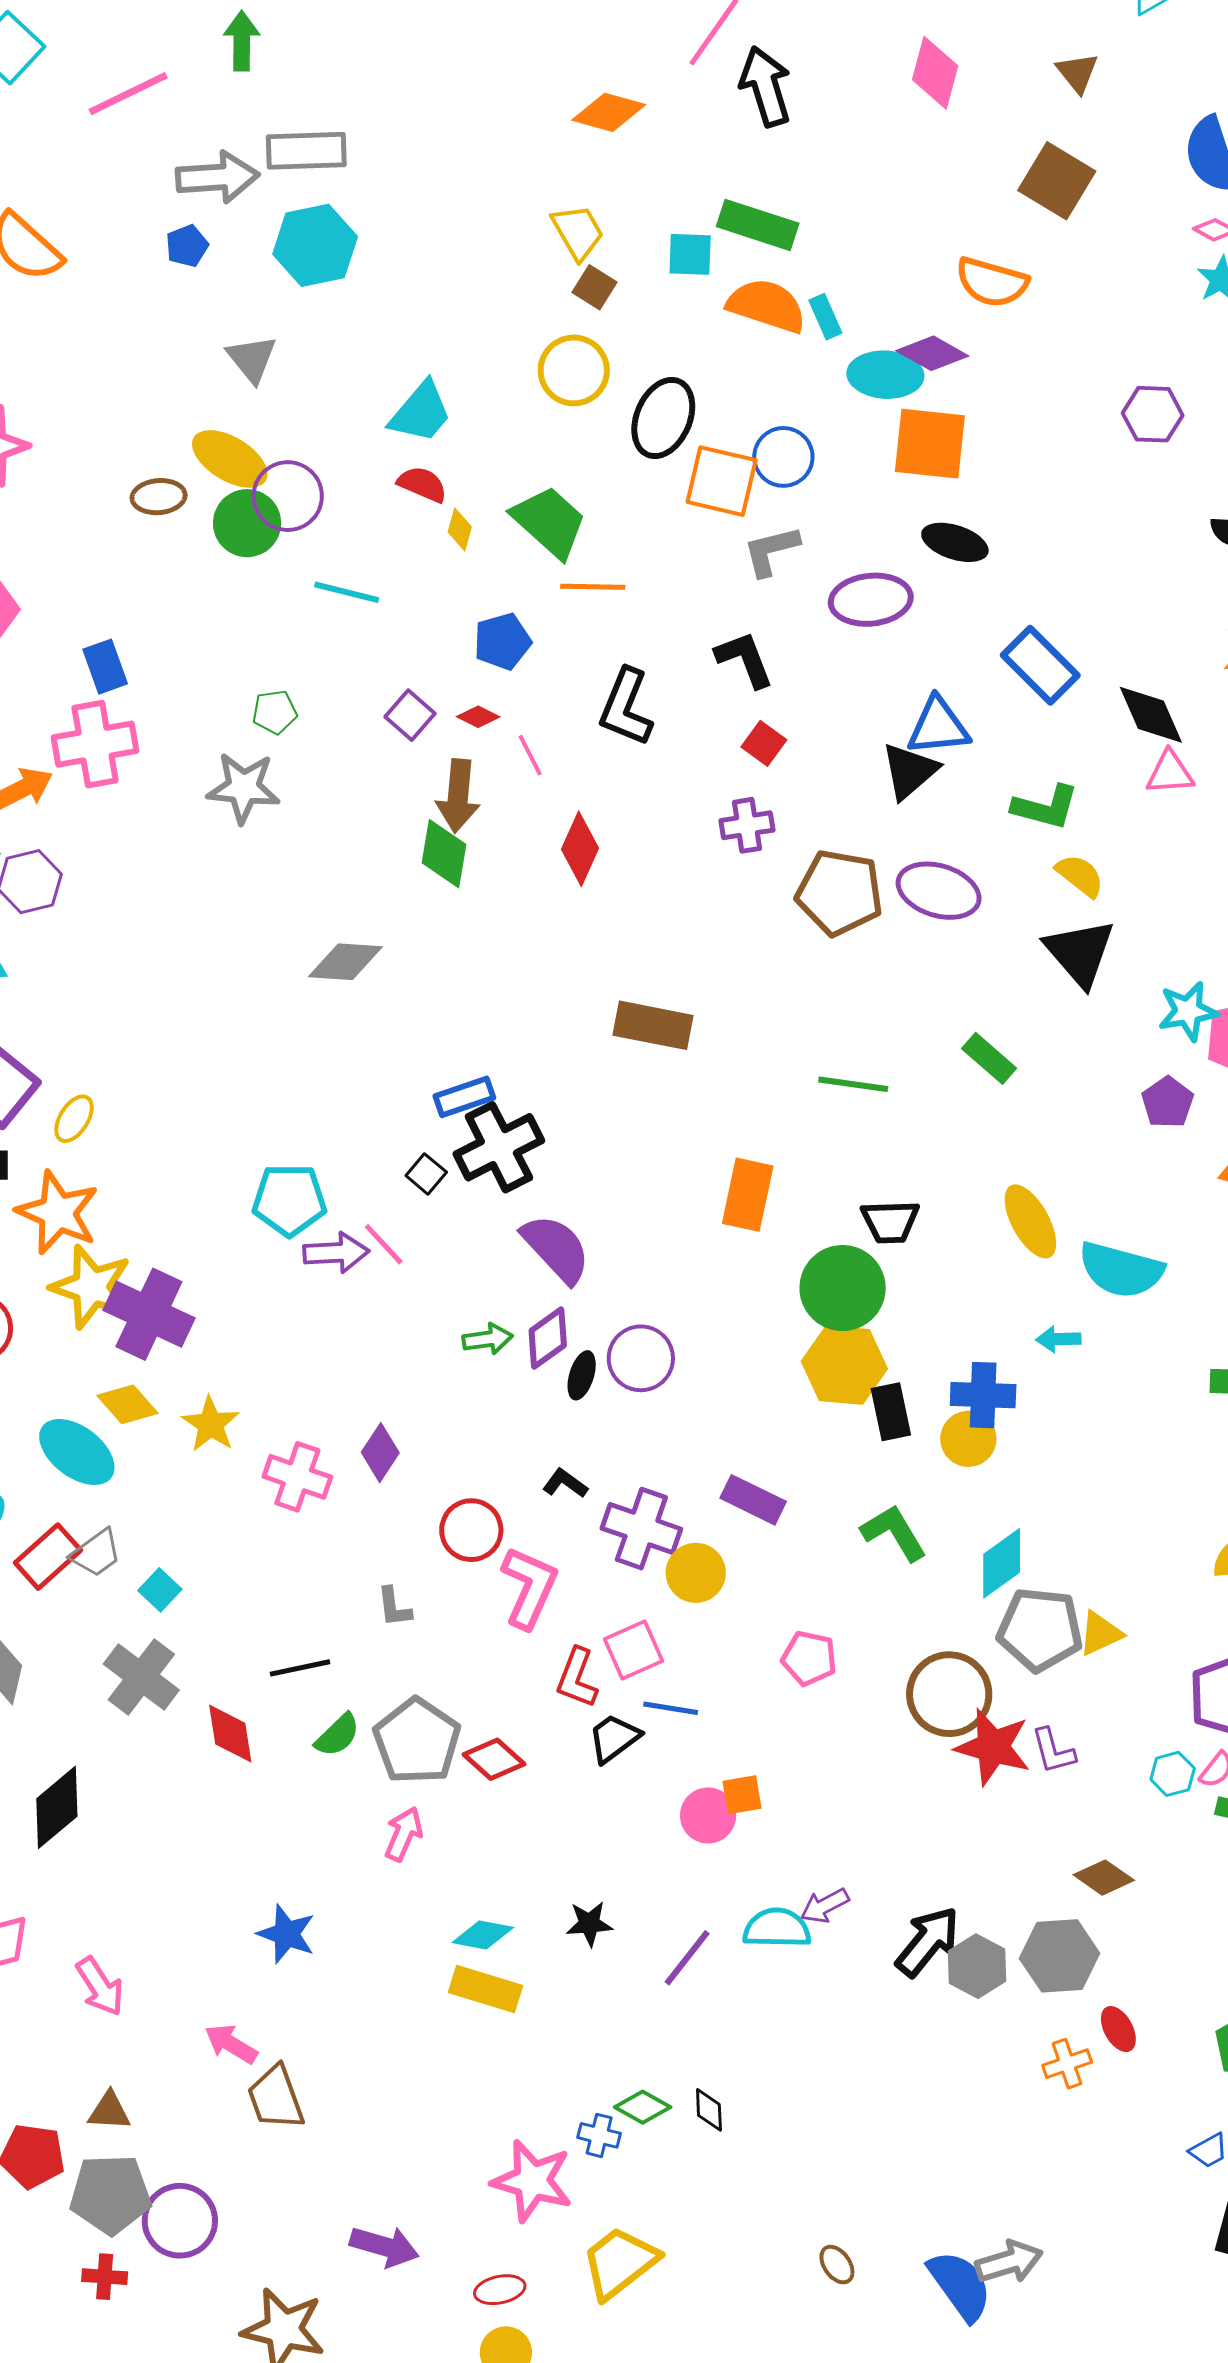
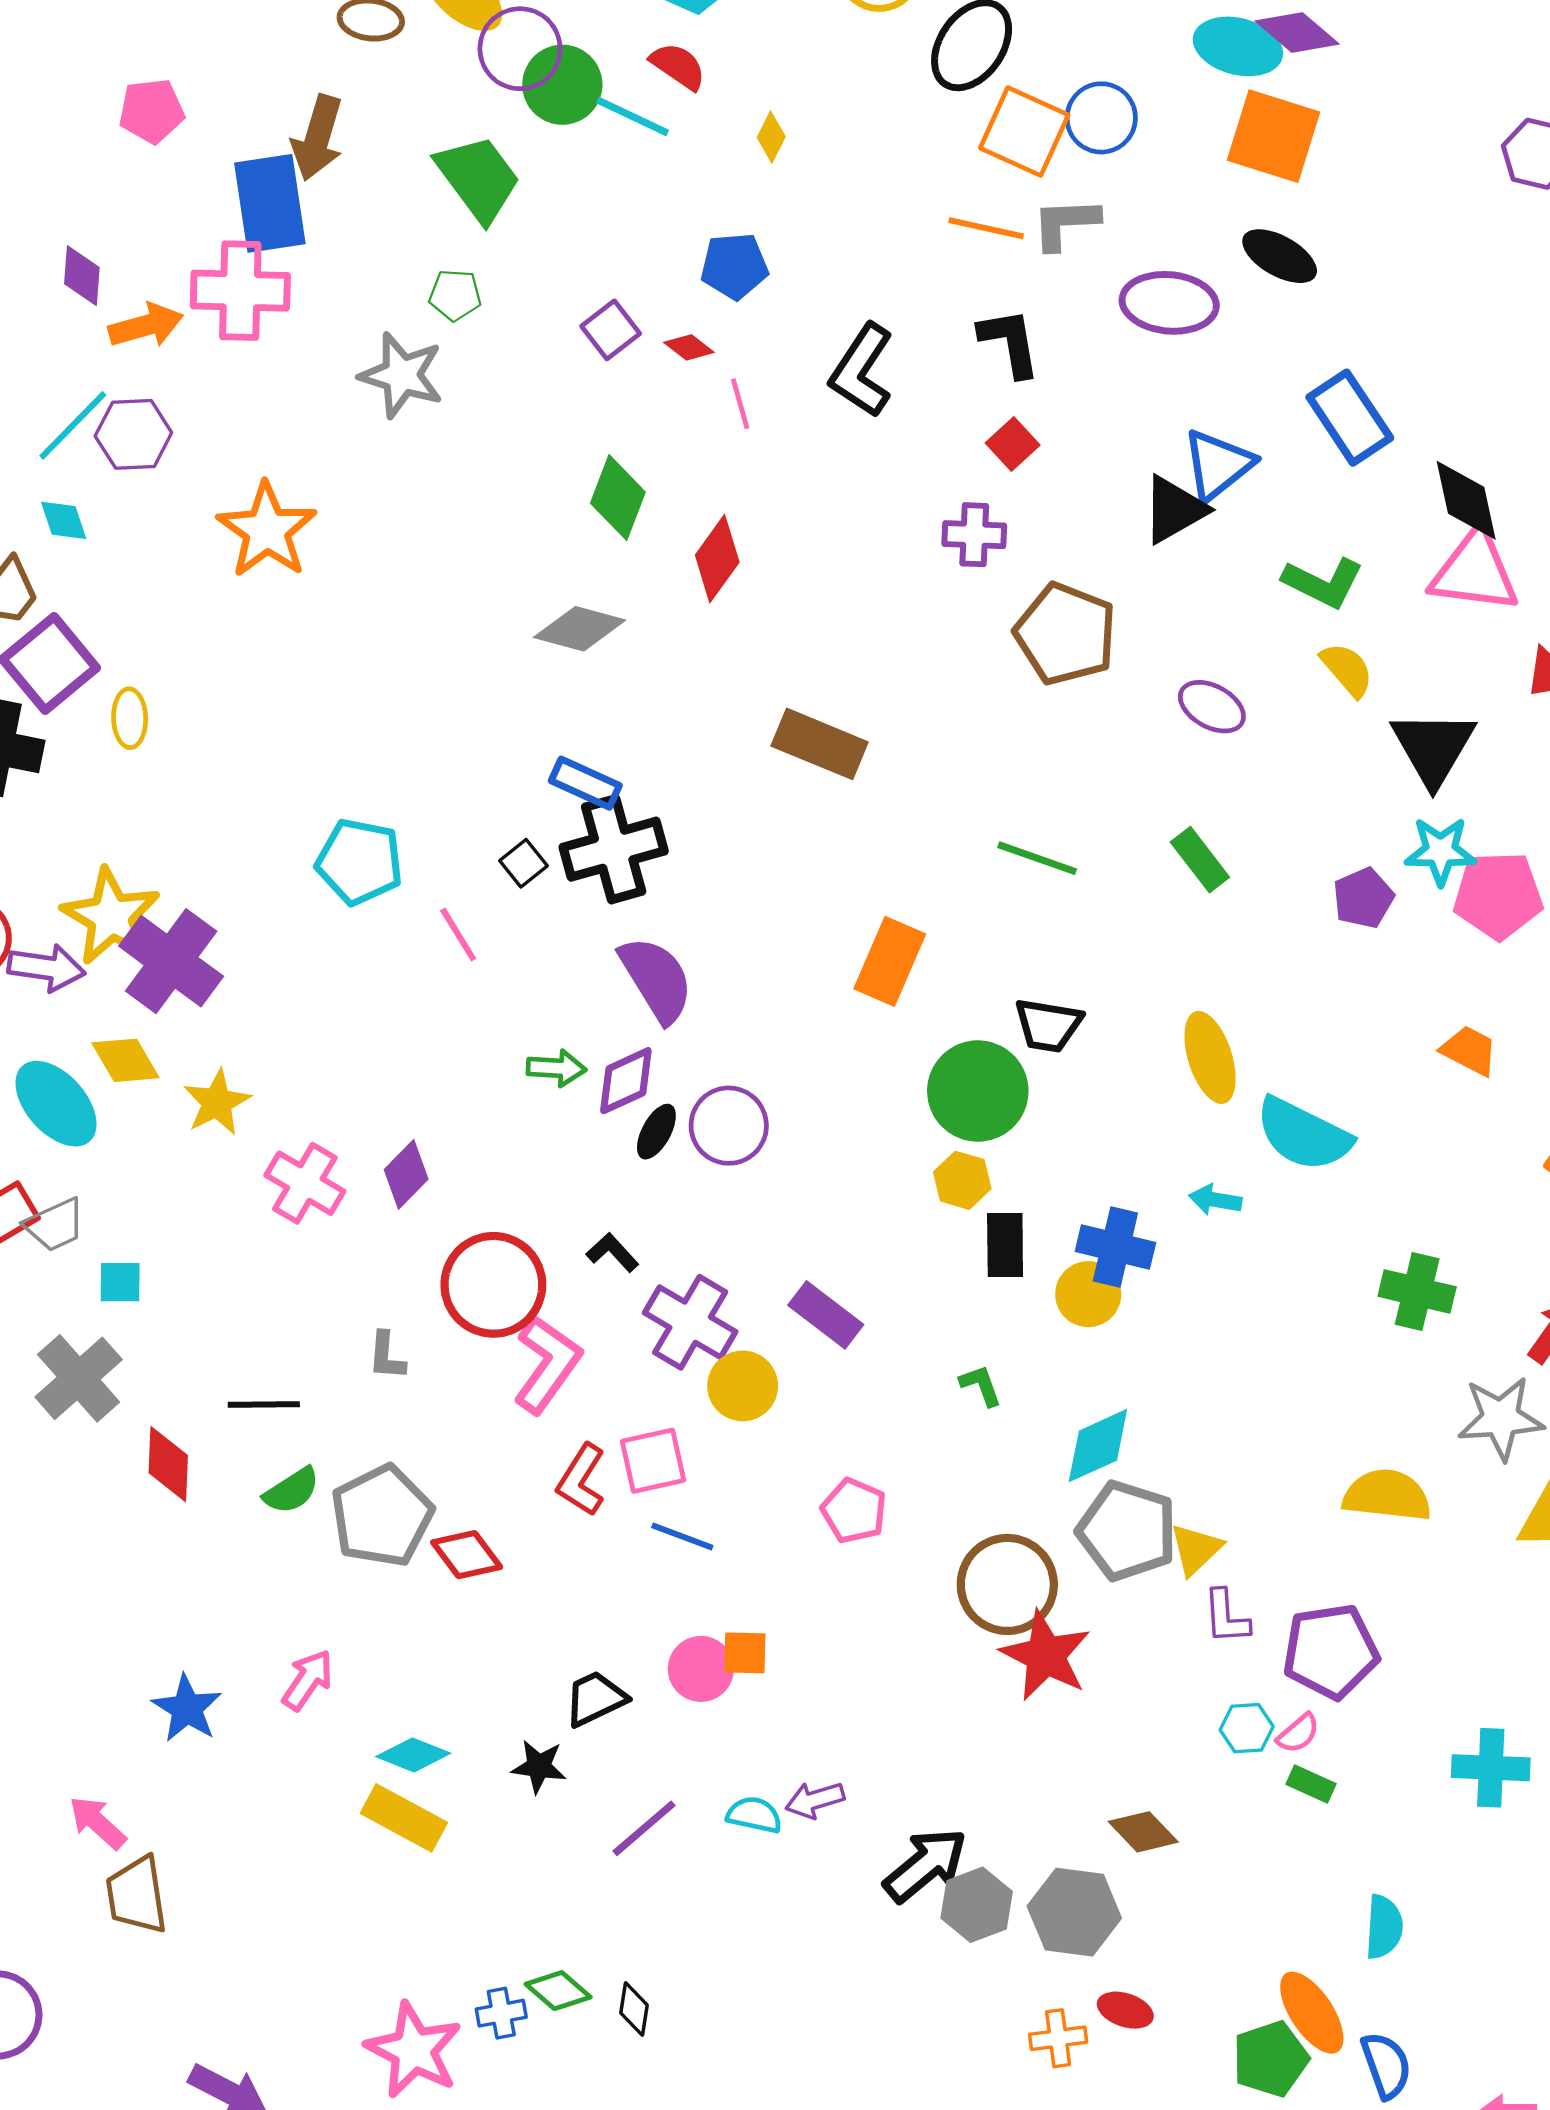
green trapezoid: (549, 522) -> (478, 178), moved
green circle: (247, 523) -> (562, 85), moved
yellow diamond: (460, 529) -> (771, 137), moved
orange line: (593, 587) -> (986, 228), moved
cyan line: (347, 592) -> (633, 117), moved
blue rectangle: (105, 667) -> (270, 203), size x1.6
blue triangle: (938, 726) -> (1218, 465), turned -44
pink triangle: (1170, 773) -> (1475, 572), size x1.6
brown arrow: (458, 796) -> (318, 138), moved
red diamond: (580, 849) -> (717, 559), moved
purple ellipse: (939, 891) -> (1212, 707), moved, size x0.7
black triangle: (1080, 953) -> (1433, 748), moved
gray diamond: (345, 962) -> (580, 629), moved
blue rectangle: (464, 1097) -> (585, 783), turned 32
purple pentagon: (1168, 1102) -> (1363, 898), moved
yellow ellipse: (74, 1119) -> (130, 718), turned -45
orange star: (58, 1213) -> (267, 530), moved
purple arrow: (336, 1253) -> (46, 968), moved
yellow hexagon: (844, 1365) -> (962, 1180), size x0.6
red circle: (471, 1530) -> (493, 1285), size x1.4
green L-shape: (894, 1533) -> (981, 1385), size x0.6
cyan square: (160, 1590) -> (120, 1282), turned 36
yellow triangle: (1100, 1633) -> (1196, 1549), turned -30
black trapezoid: (614, 1738) -> (595, 1699), moved
purple L-shape: (1053, 1751) -> (1226, 1617), moved
pink arrow: (404, 1834) -> (308, 1680), moved
cyan semicircle: (777, 1928) -> (754, 1815), size x0.7
red ellipse: (1118, 2029) -> (1125, 2010), turned -54
blue cross: (599, 2135) -> (501, 2013), turned -36

